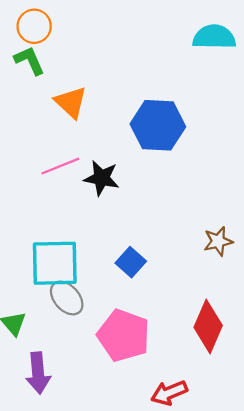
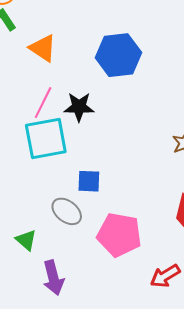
pink line: (60, 166) -> (43, 103), turned -32
blue square: (131, 262) -> (89, 181), moved, turned -30
cyan square: (55, 263) -> (46, 139), moved

